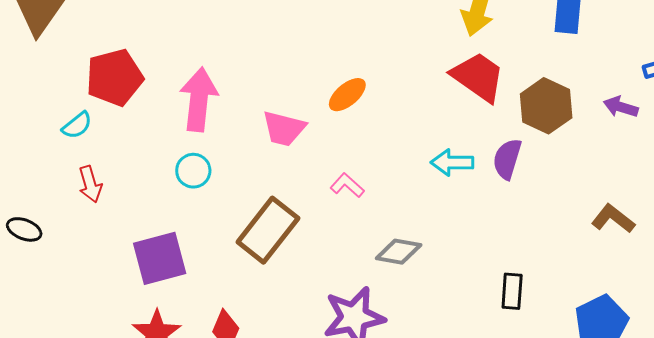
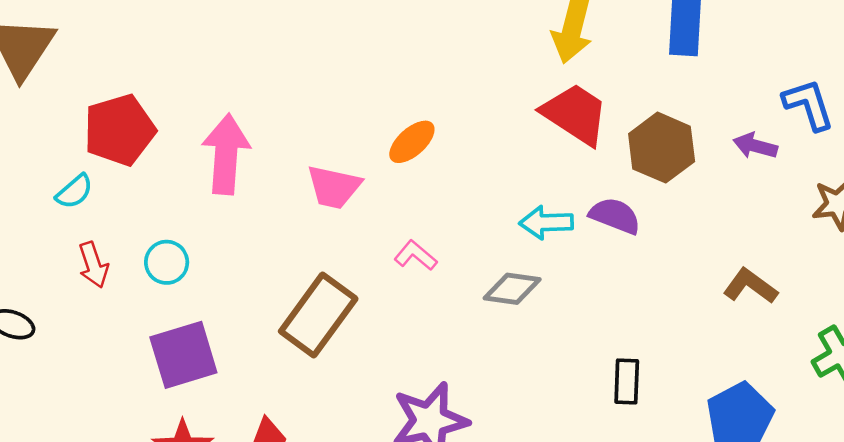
purple semicircle: (507, 159) -> (615, 216), turned 96
cyan circle: (193, 171) -> (167, 262), moved
gray diamond: (399, 252) -> (512, 289), moved

